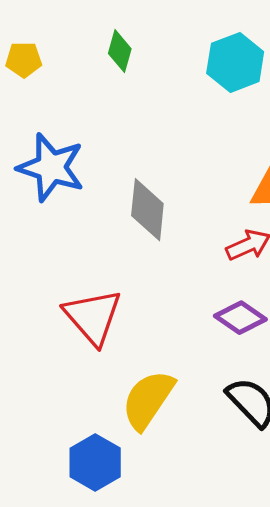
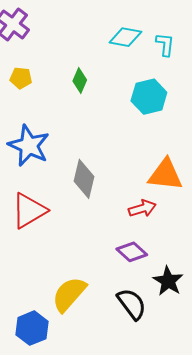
red triangle: (93, 317) -> (29, 211), moved, turned 33

